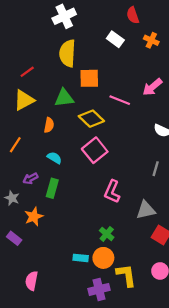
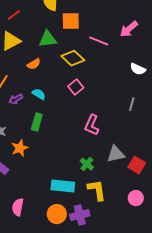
orange semicircle: (49, 125) -> (34, 64), turned 48
pink square: (95, 150) -> (76, 87), size x0.7
purple arrow: (30, 178) -> (16, 99), moved
gray triangle: (146, 210) -> (116, 154), moved
cyan rectangle: (81, 258) -> (63, 186), size x1.6
orange circle: (103, 258) -> (57, 214), moved
yellow L-shape: (126, 275) -> (97, 190), moved

